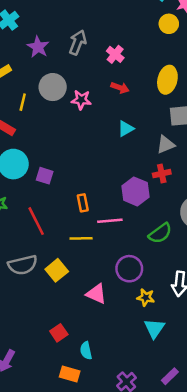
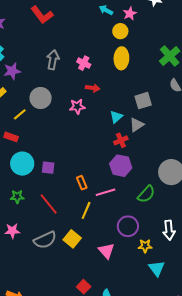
purple star: (38, 47) -> (12, 71), moved, turned -30
yellow ellipse: (167, 80) -> (121, 58), moved
pink star: (81, 100) -> (77, 107), moved
yellow line: (23, 102) -> (20, 114), turned 48
cyan triangle: (126, 129) -> (116, 117), moved
red cross: (162, 174) -> (121, 140), moved
yellow line: (81, 238) -> (86, 210), turned -54
pink triangle: (96, 294) -> (106, 251), turned 36

